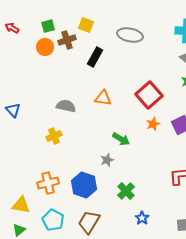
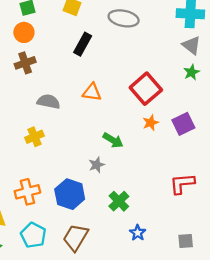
brown cross: (67, 40) -> (25, 63), moved

